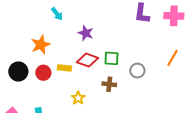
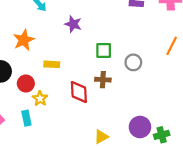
red diamond: (87, 60) -> (79, 92), moved, turned 70
red circle: (43, 73) -> (26, 84), moved
yellow star: (78, 98) -> (40, 98), moved

